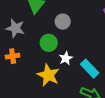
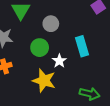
cyan rectangle: (90, 69) -> (82, 46), moved, turned 36

